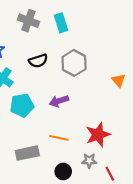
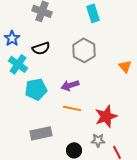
cyan rectangle: (61, 23) -> (93, 13), moved
black semicircle: (38, 61) -> (41, 48), moved
orange line: (59, 138) -> (72, 108), moved

